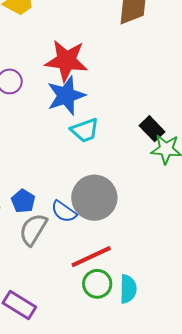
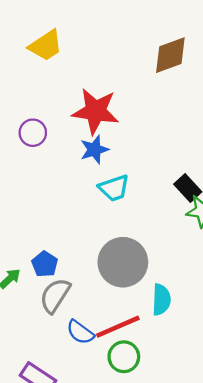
blue star: (66, 96) -> (94, 150), size x0.7
blue semicircle: (64, 212) -> (80, 332), moved
cyan semicircle: (128, 289) -> (161, 300), moved

